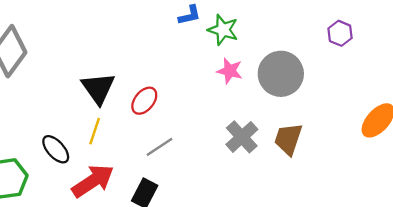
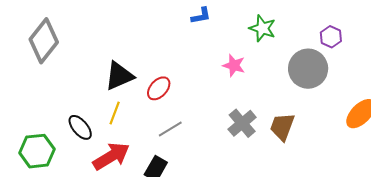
green star: (223, 30) -> (262, 28), moved
gray circle: (281, 74) -> (308, 69), moved
black triangle: (98, 88) -> (119, 76), turned 40

